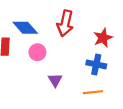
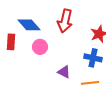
purple triangle: (55, 80) -> (64, 72), moved, turned -32

